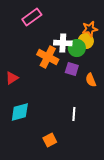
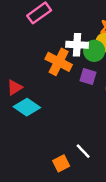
cyan diamond: (20, 112) -> (27, 107), moved, turned 50
white line: (74, 114) -> (83, 151), moved, turned -48

